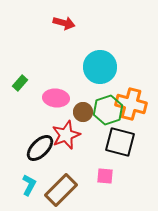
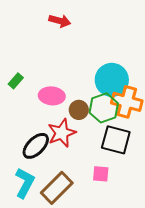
cyan circle: (100, 67) -> (112, 80), moved
cyan L-shape: (29, 185) -> (25, 183), size x1.4

